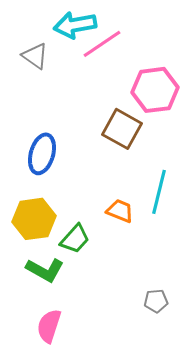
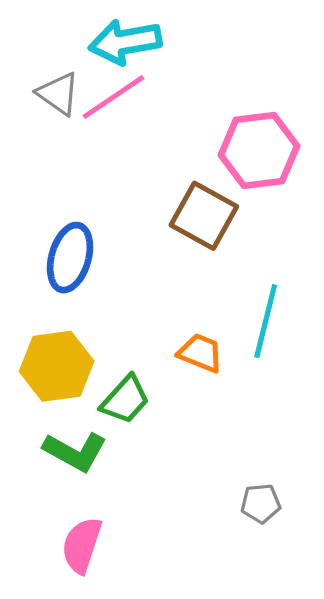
pink line: (102, 44) -> (114, 97), moved

